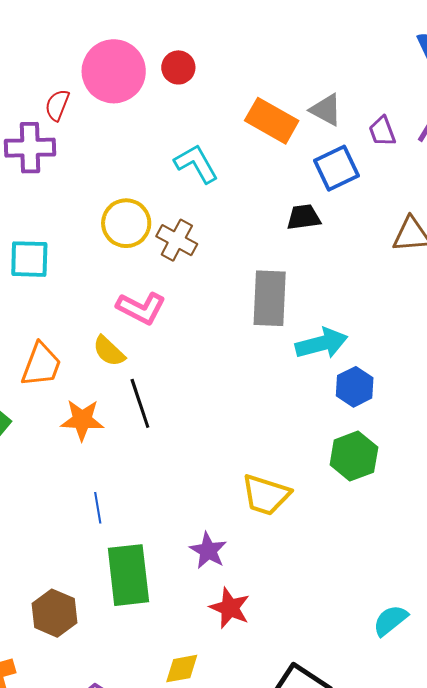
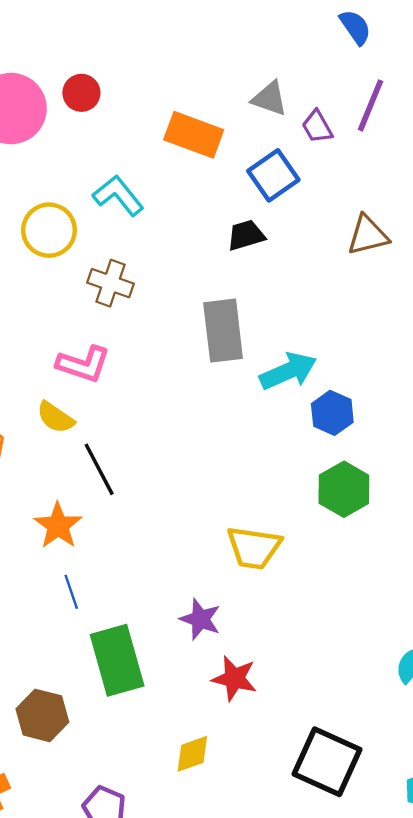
gray triangle: (326, 110) -> (270, 99), moved
yellow circle: (126, 223) -> (49, 230), moved
orange star: (82, 420) -> (58, 526), moved, turned -30

